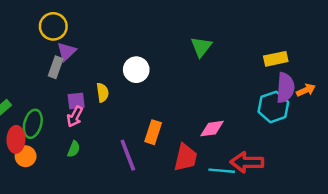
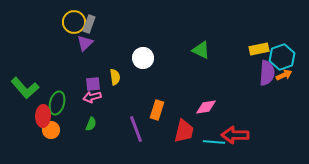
green triangle: (201, 47) -> (201, 50), moved, turned -42
gray rectangle: (56, 67) -> (89, 24), moved
cyan hexagon: (273, 107) -> (282, 57), moved
pink arrow: (75, 117) -> (92, 97), turned 48

